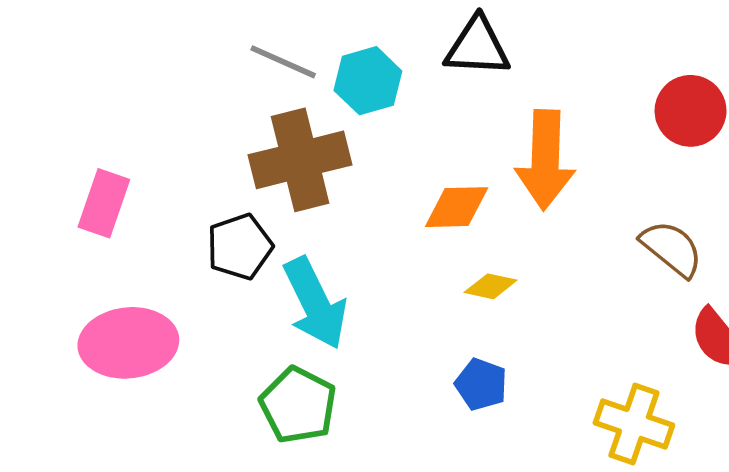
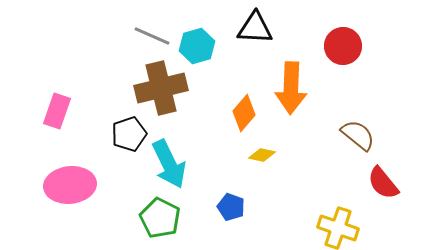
red circle: (691, 111) -> (343, 46), moved
orange diamond: (457, 207) -> (244, 113), turned -48
blue pentagon: (481, 384) -> (231, 207), moved

